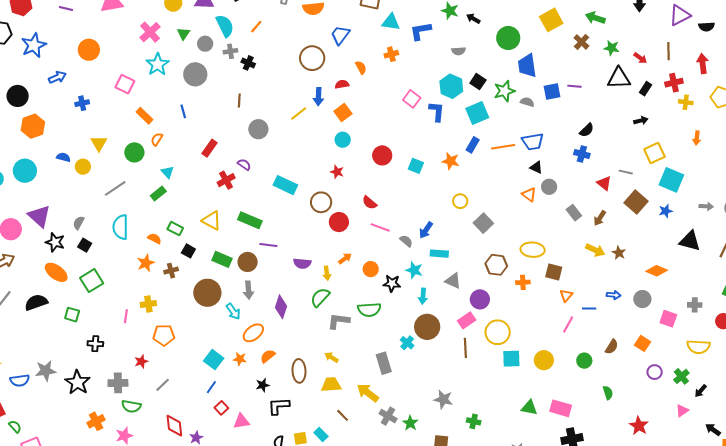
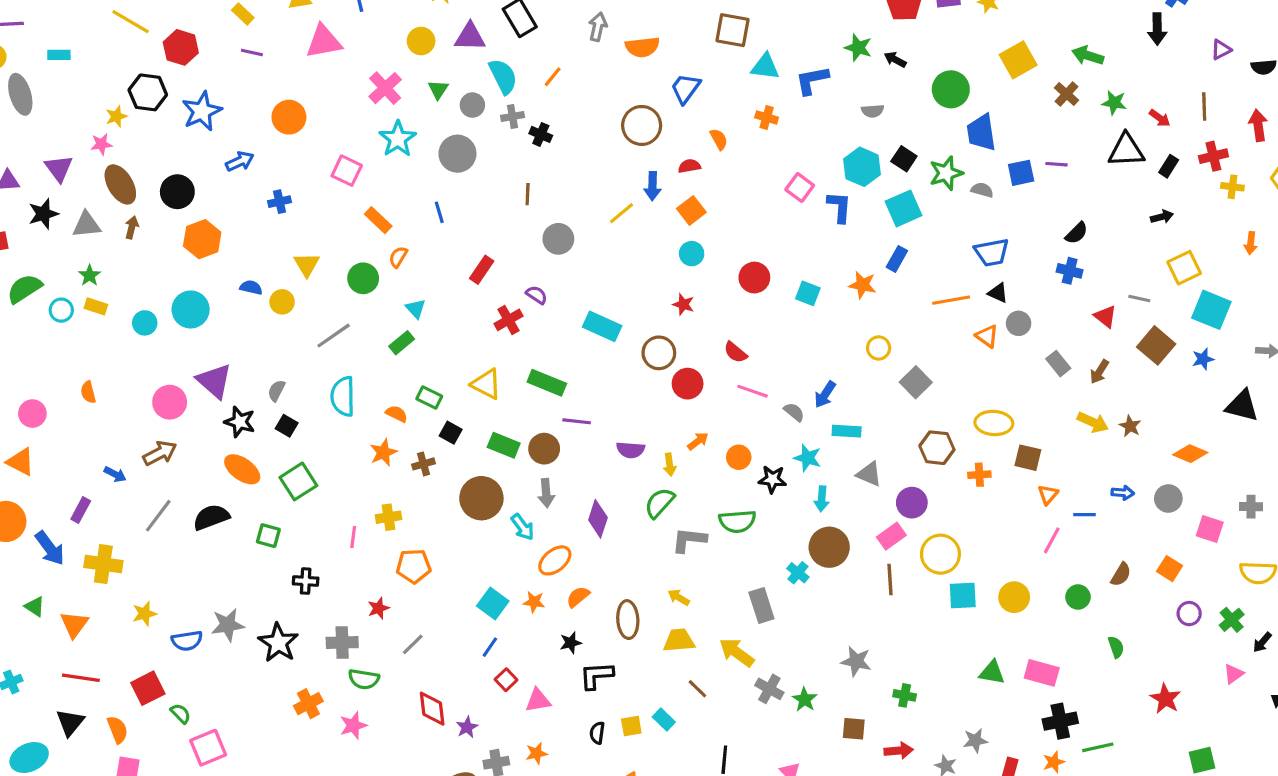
purple triangle: (680, 15) -> (1221, 50), size x0.6
orange cross: (391, 54) -> (767, 118), turned 32
orange line: (503, 147) -> (951, 300), moved

